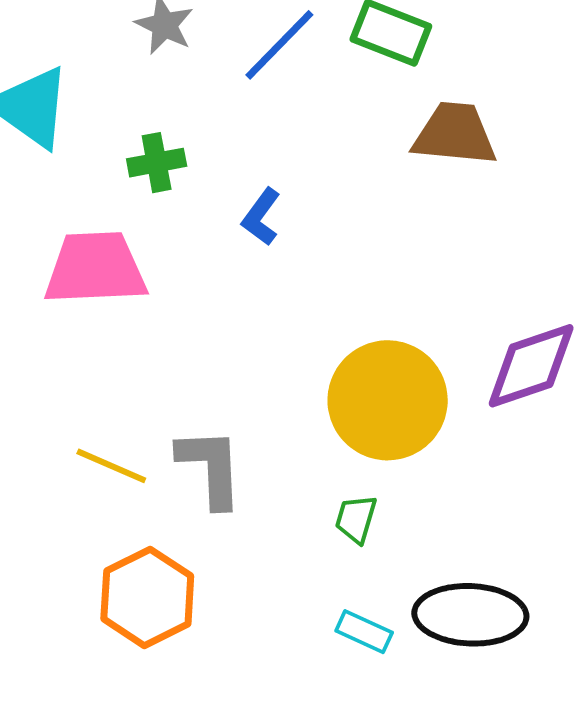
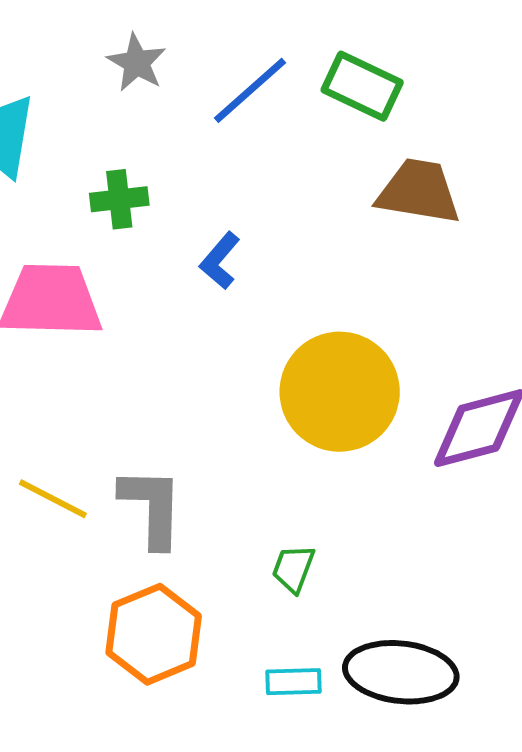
yellow circle: (388, 400) -> (340, 392), moved
orange hexagon: (147, 597) -> (154, 634), moved
cyan rectangle: (364, 632) -> (294, 682), turned -30

